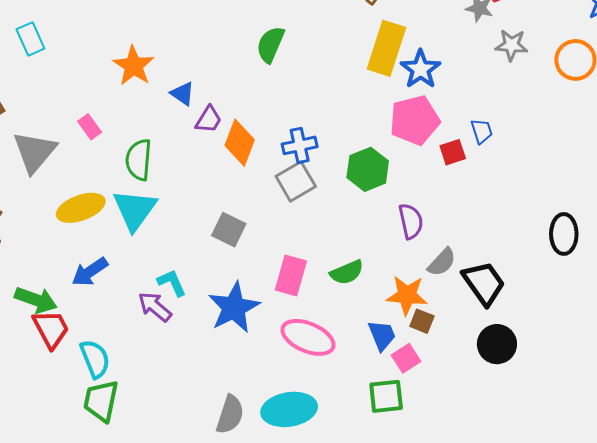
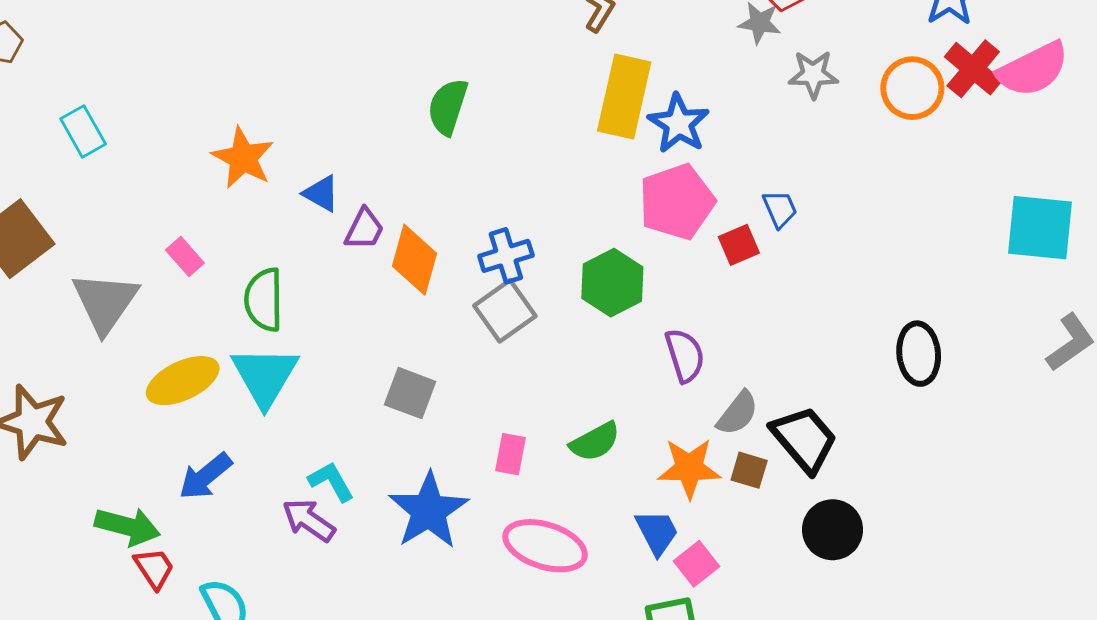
pink rectangle: (291, 275) -> (511, 454), size x0.7
brown square: (422, 321) -> (749, 470), moved
red trapezoid: (51, 329) -> (154, 568), size x0.7

